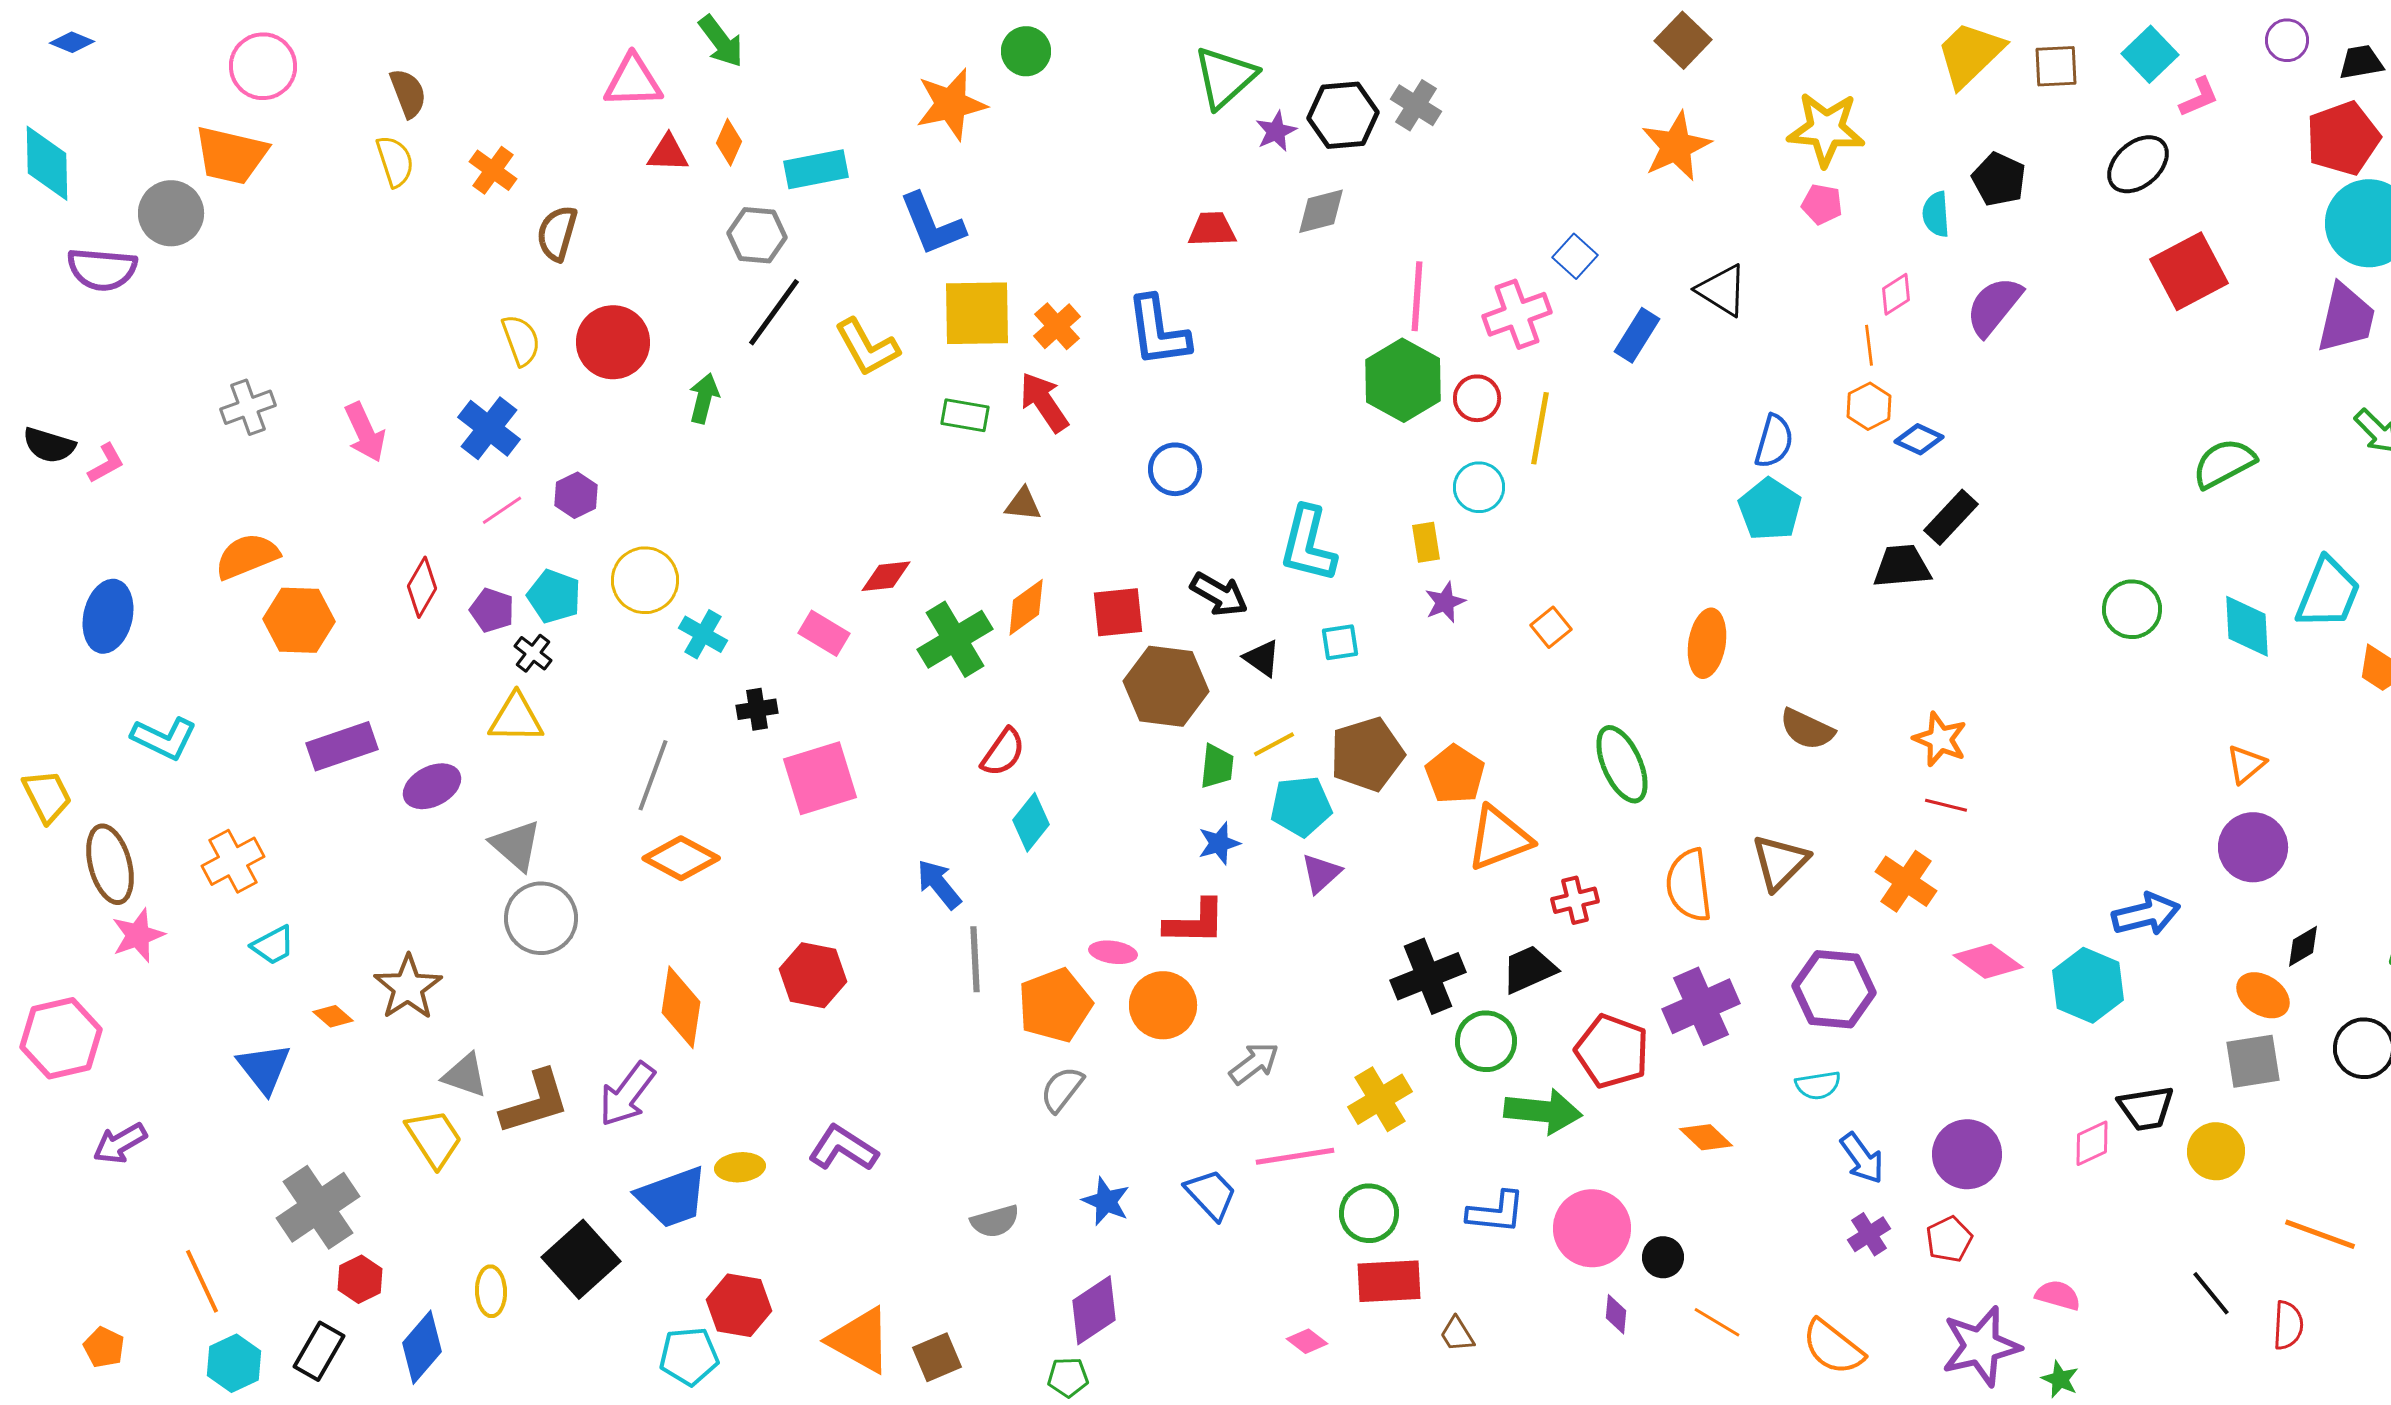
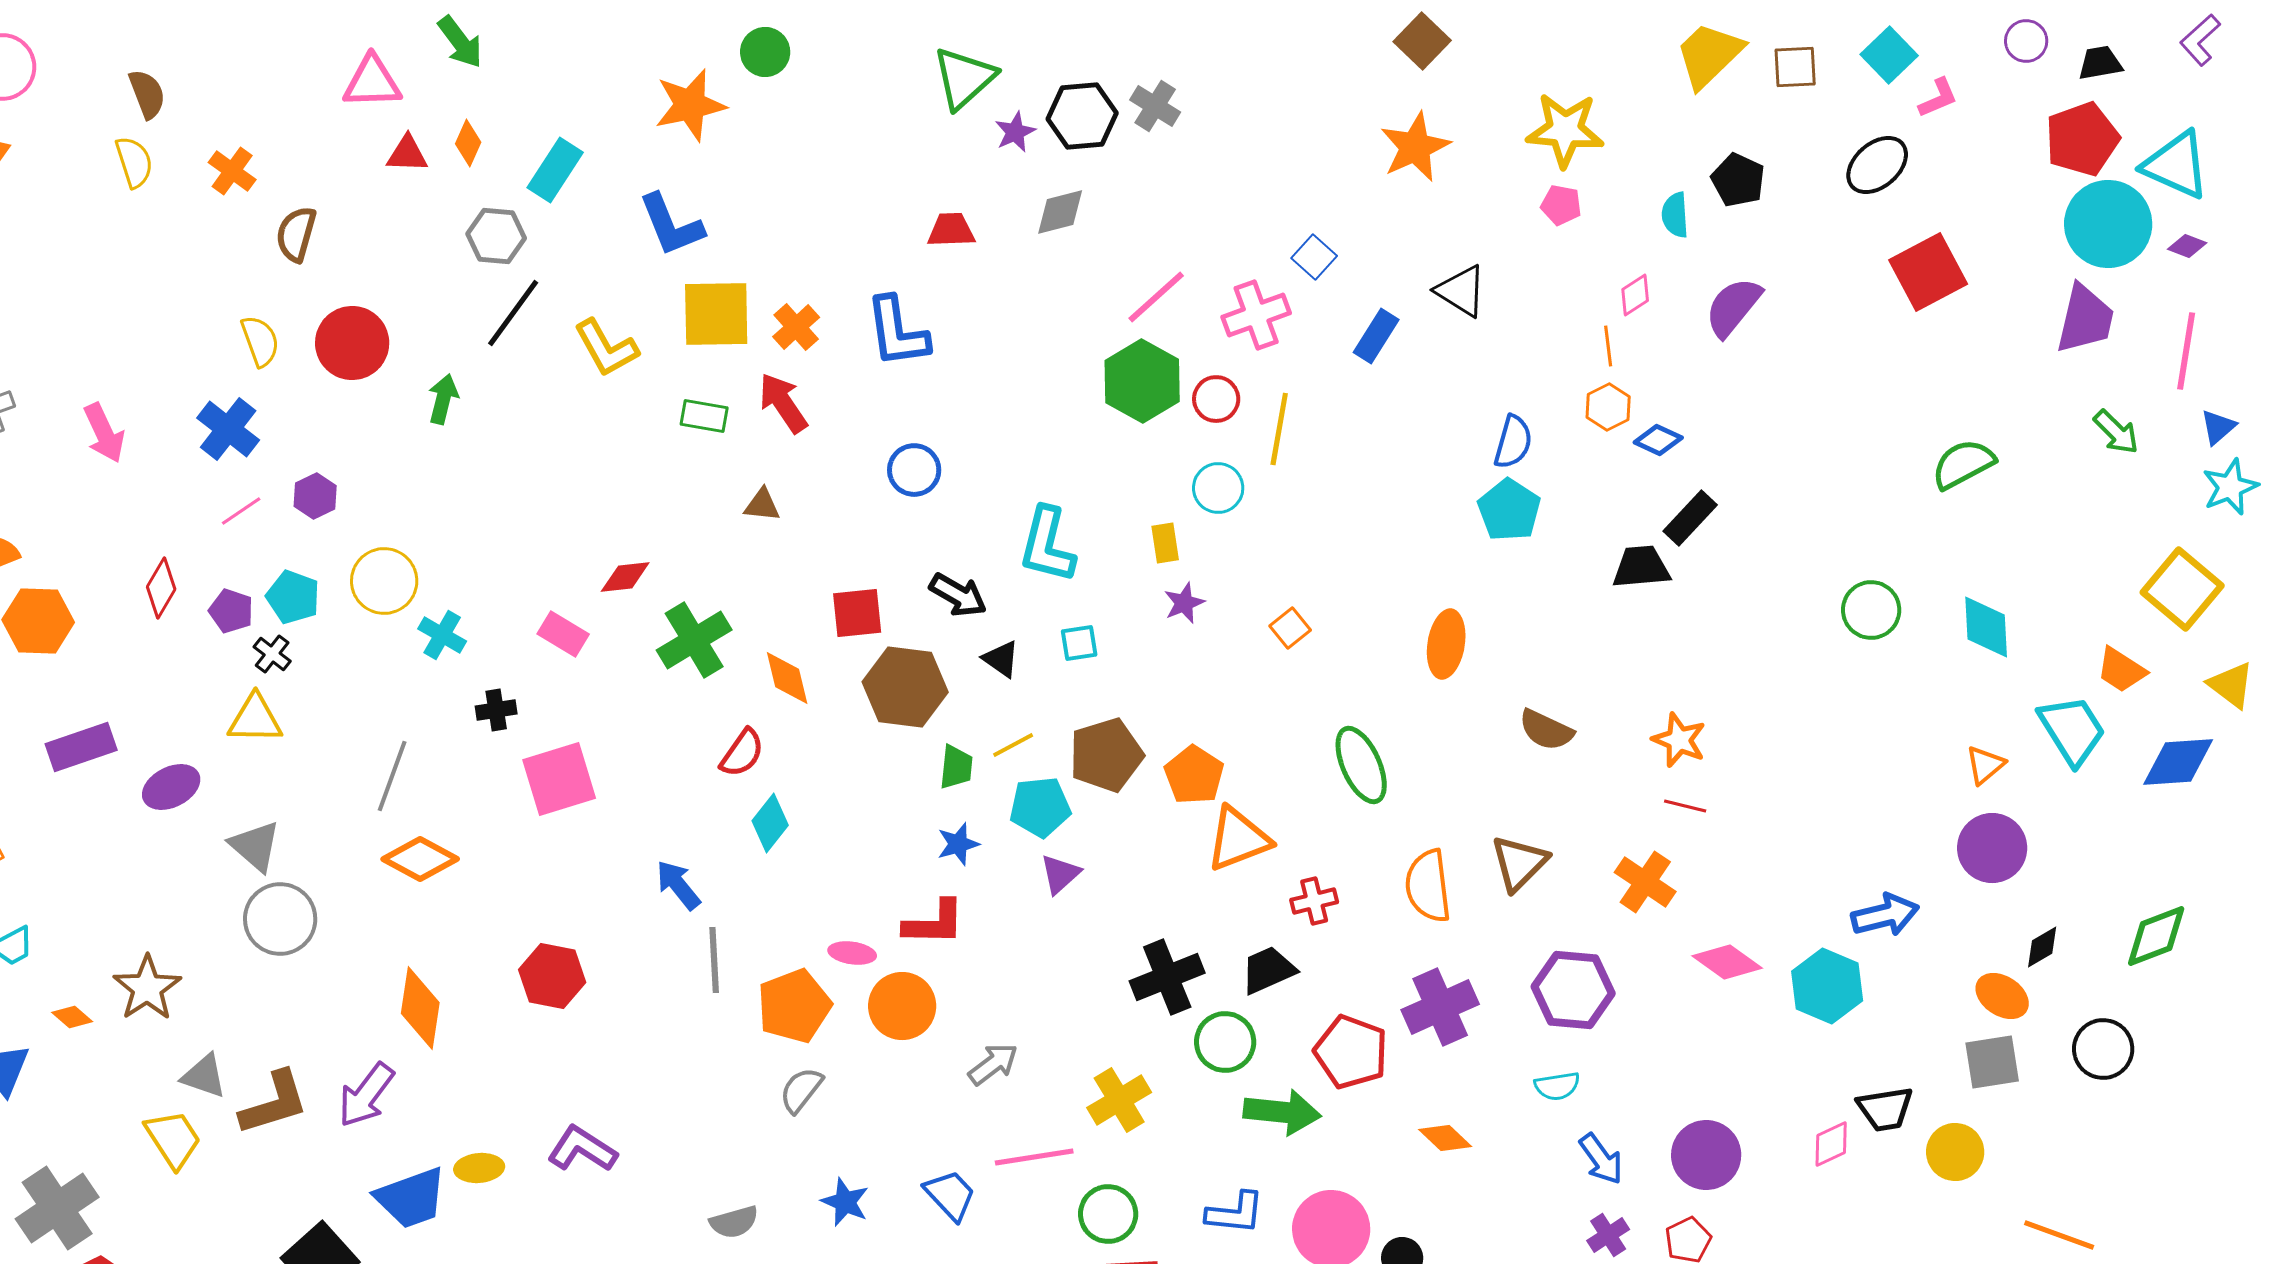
cyan rectangle: (816, 169) -> (555, 170), turned -46
pink line: (1417, 296) -> (1156, 297), turned 44
cyan trapezoid: (2328, 593) -> (2072, 730), moved, turned -54
orange diamond: (1026, 607) -> (787, 678), moved, turned -68

